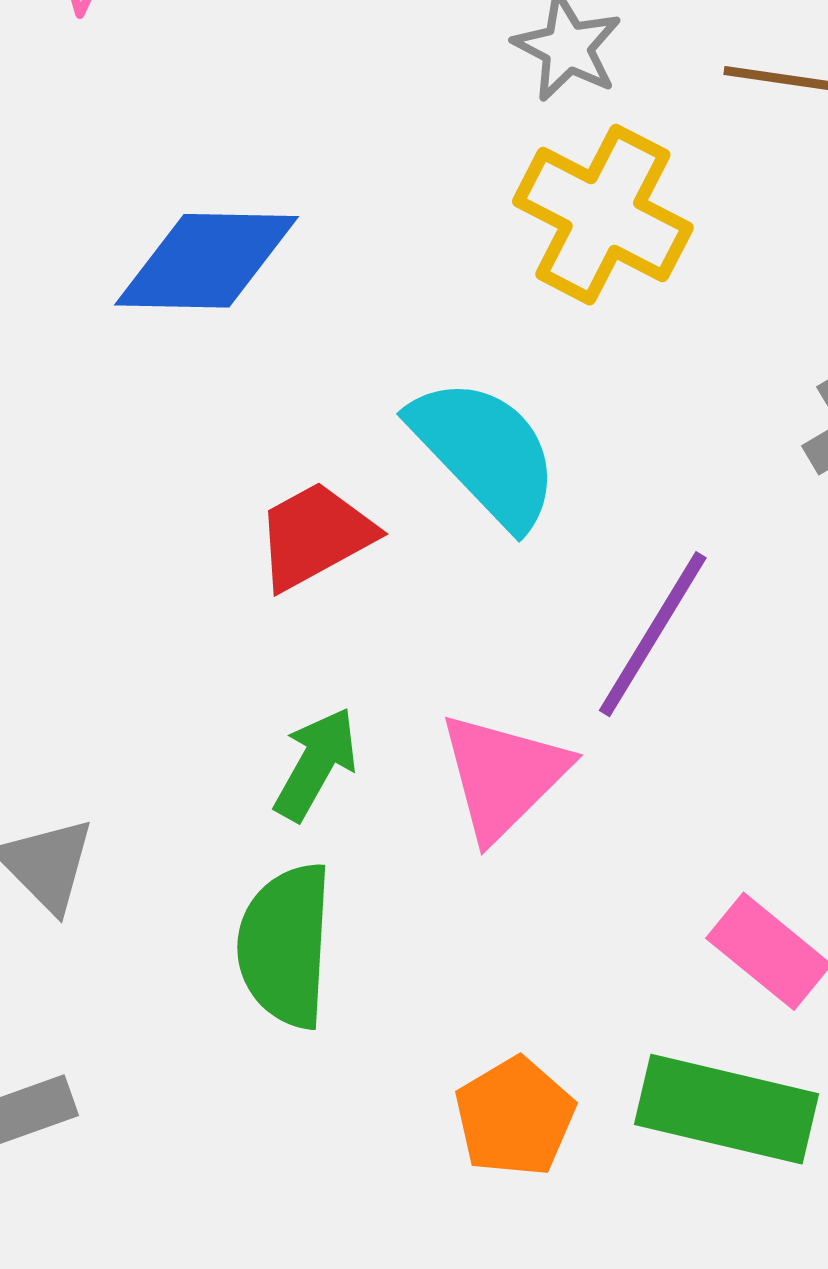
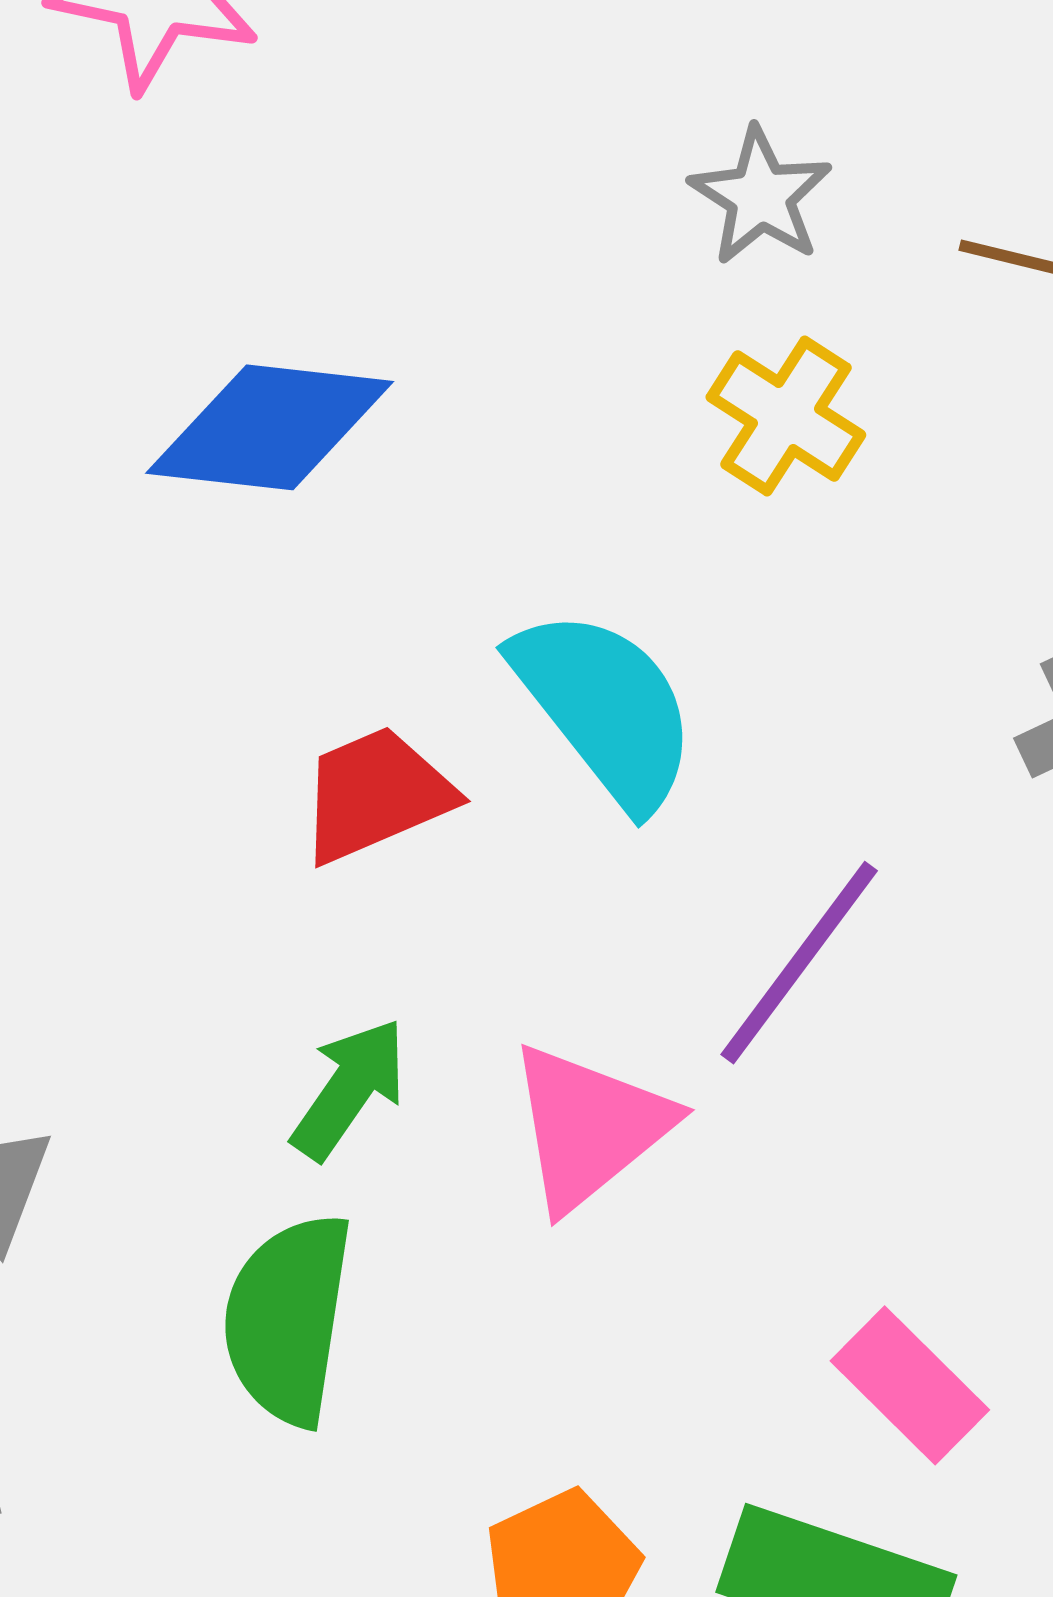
yellow cross: (603, 215) -> (786, 416), size x0.7

